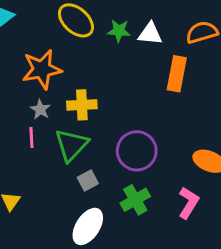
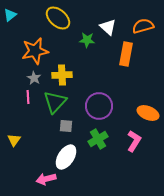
green star: (119, 31) -> (87, 40), moved
white triangle: (150, 34) -> (108, 27), turned 36
gray square: (88, 181) -> (66, 126), turned 32

